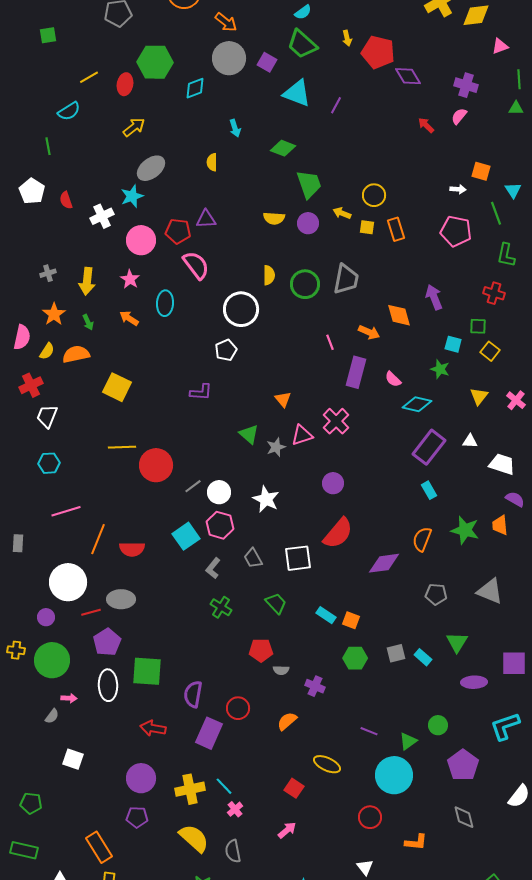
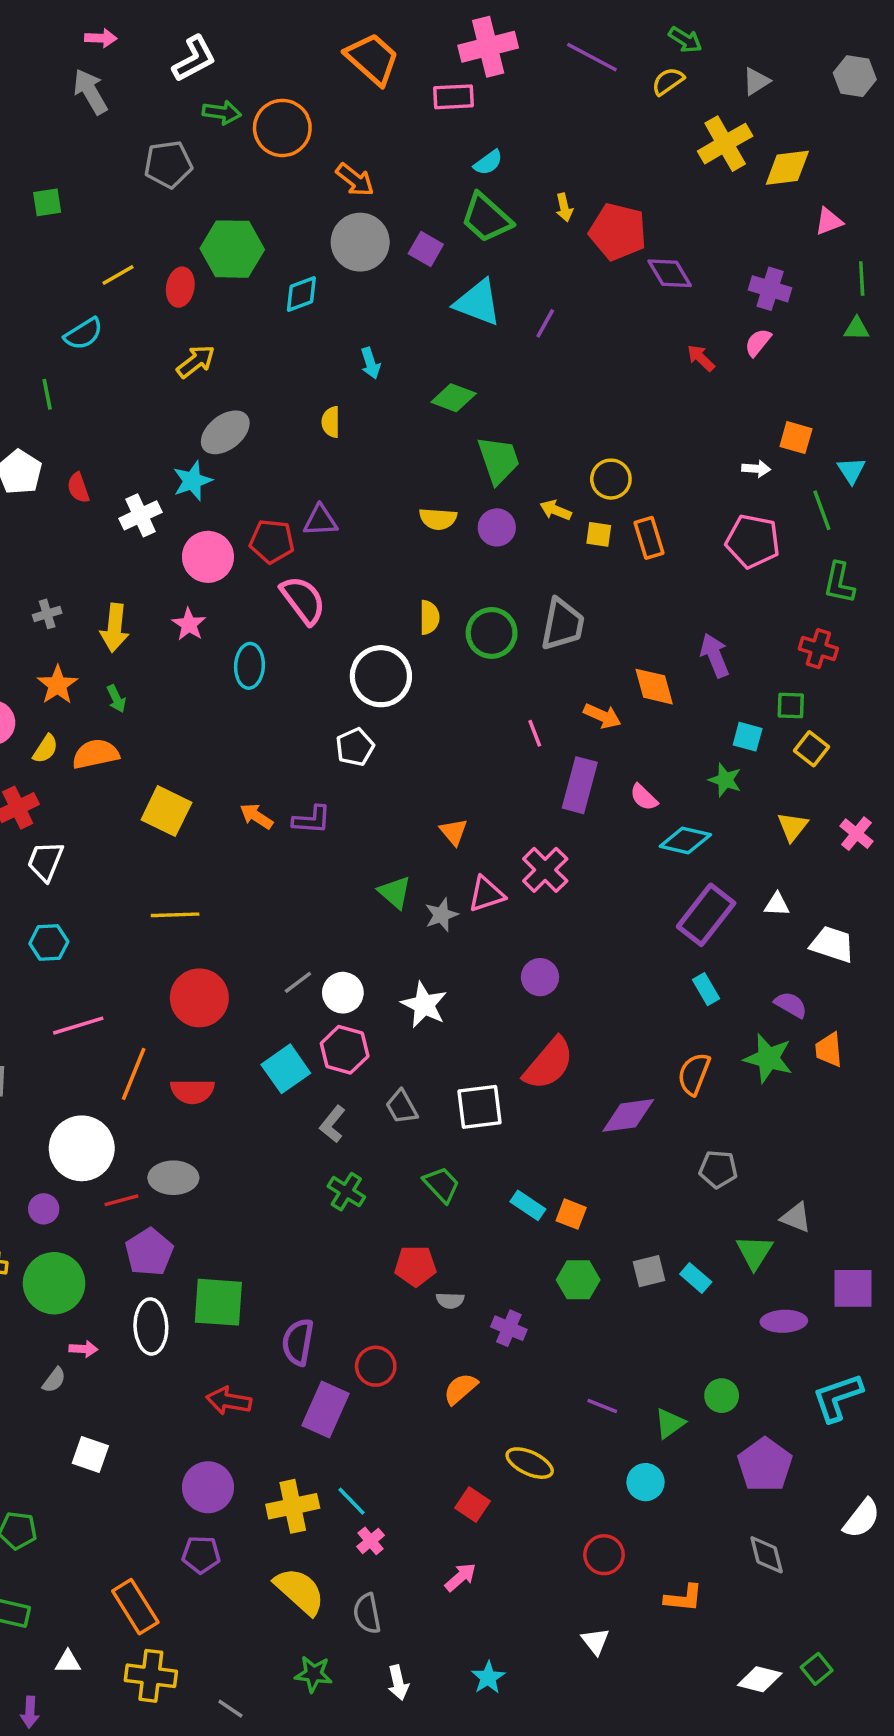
orange arrow: (129, 318) -> (256, 816), moved
red circle: (156, 465) -> (199, 998), moved
purple semicircle: (515, 499) -> (791, 1005), moved
gray triangle: (490, 591) -> (796, 1217), moved, size x0.7
cyan circle: (394, 775) -> (646, 1482), size x0.6

